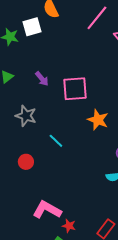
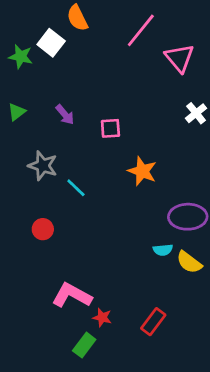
white square: (32, 27) -> (51, 43), turned -36
pink square: (75, 89) -> (110, 128), size x0.6
cyan line: (56, 141) -> (76, 188), moved

